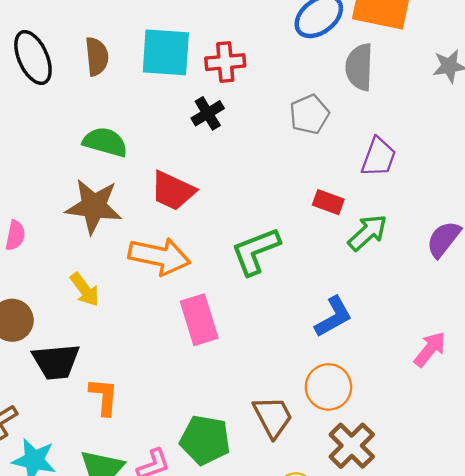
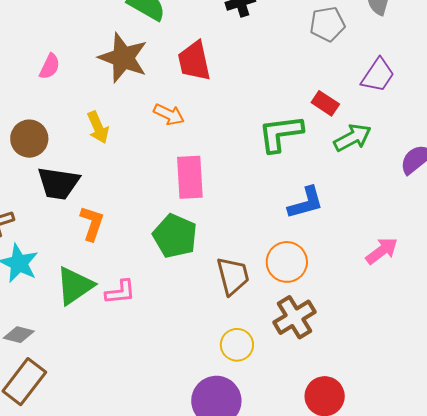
red trapezoid: (173, 191) -> (194, 61), turned 39
green L-shape: (256, 251) -> (281, 133), moved
orange arrow: (159, 256) -> (169, 114), size x0.6
green pentagon: (205, 440) -> (175, 236), moved

